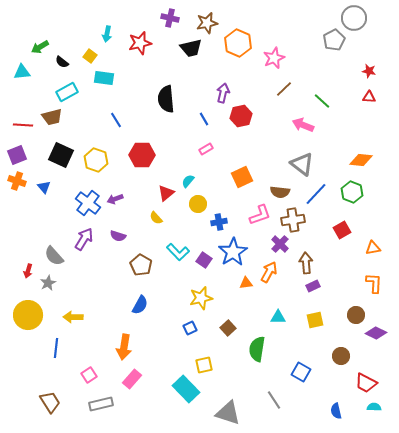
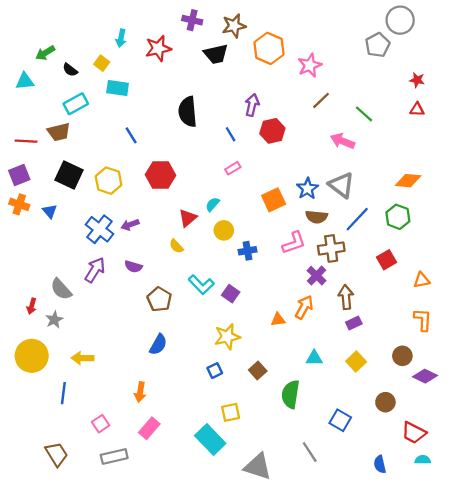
blue star: (233, 252) -> (307, 189), moved, size x0.7
yellow square: (315, 320) -> (356, 361), turned -30
orange arrow: (124, 347) -> (140, 392), size x0.7

